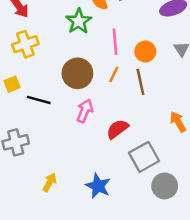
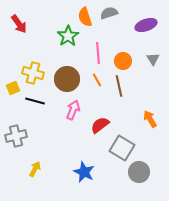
yellow cross: (25, 44) -> (33, 73), moved, turned 35
orange line: (114, 75) -> (97, 80), turned -56
gray square: (144, 157) -> (122, 148), turned -30
yellow arrow: (50, 182) -> (35, 169), moved

